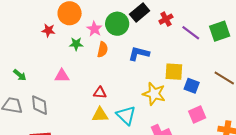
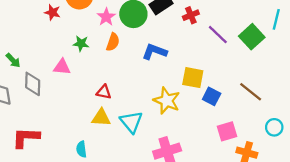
green square: (220, 31) -> (252, 37), turned -30
green star: (76, 44) -> (81, 44), moved
gray diamond: (39, 105) -> (33, 84), moved
pink square: (197, 115) -> (227, 131), moved

